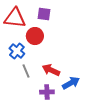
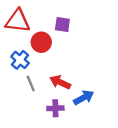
purple square: (44, 14) -> (62, 25), moved

